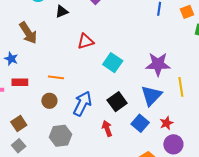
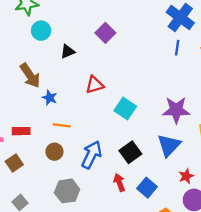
blue star: (11, 59) -> (50, 98), moved
blue square: (140, 123) -> (147, 188), moved
brown square: (19, 124) -> (14, 163), moved

